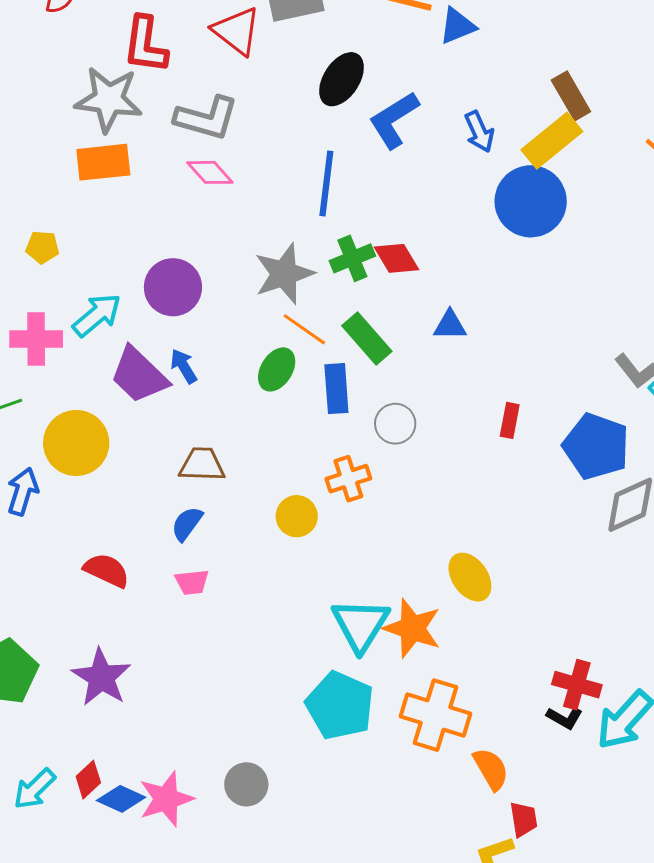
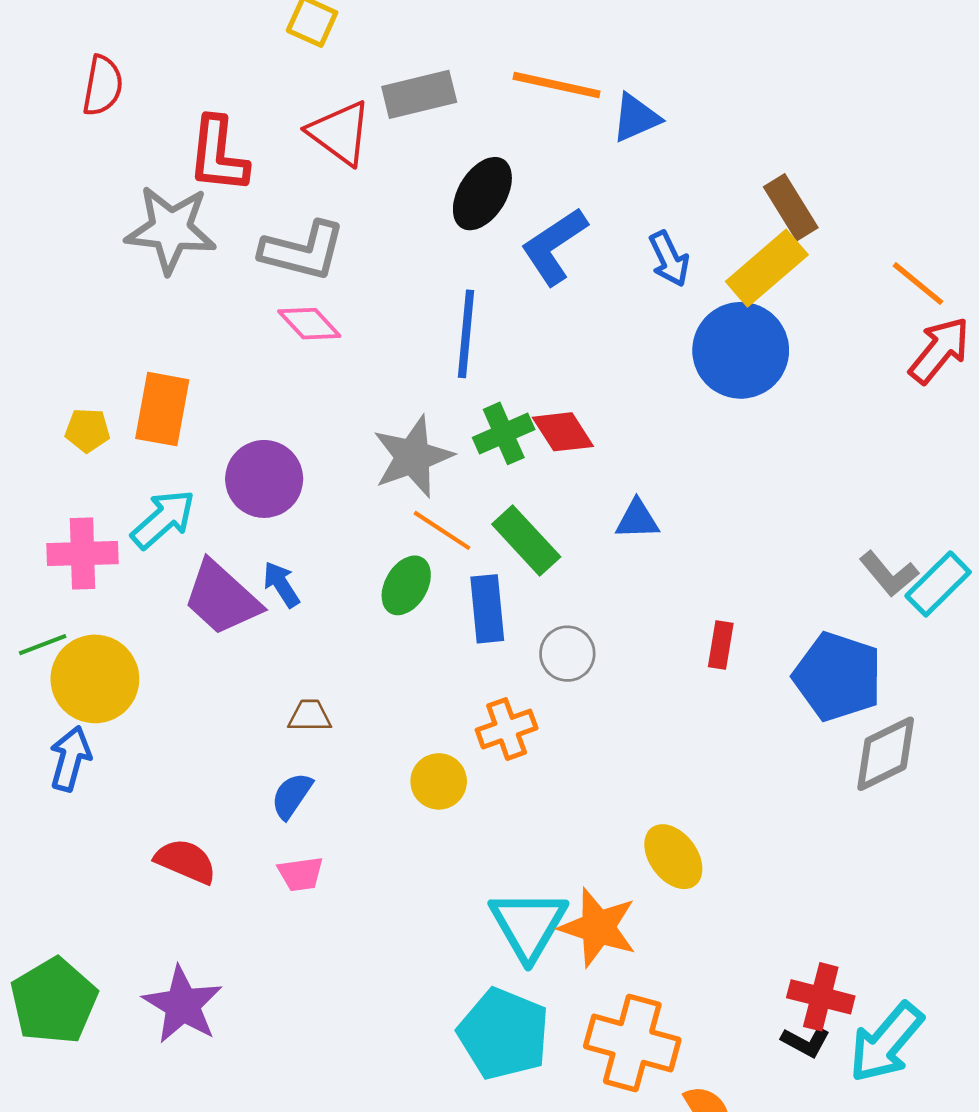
orange rectangle: (103, 162) -> (162, 409), moved, turned -72
yellow circle: (76, 443) -> (95, 679), moved
brown trapezoid: (202, 465) -> (310, 716), size x0.7

